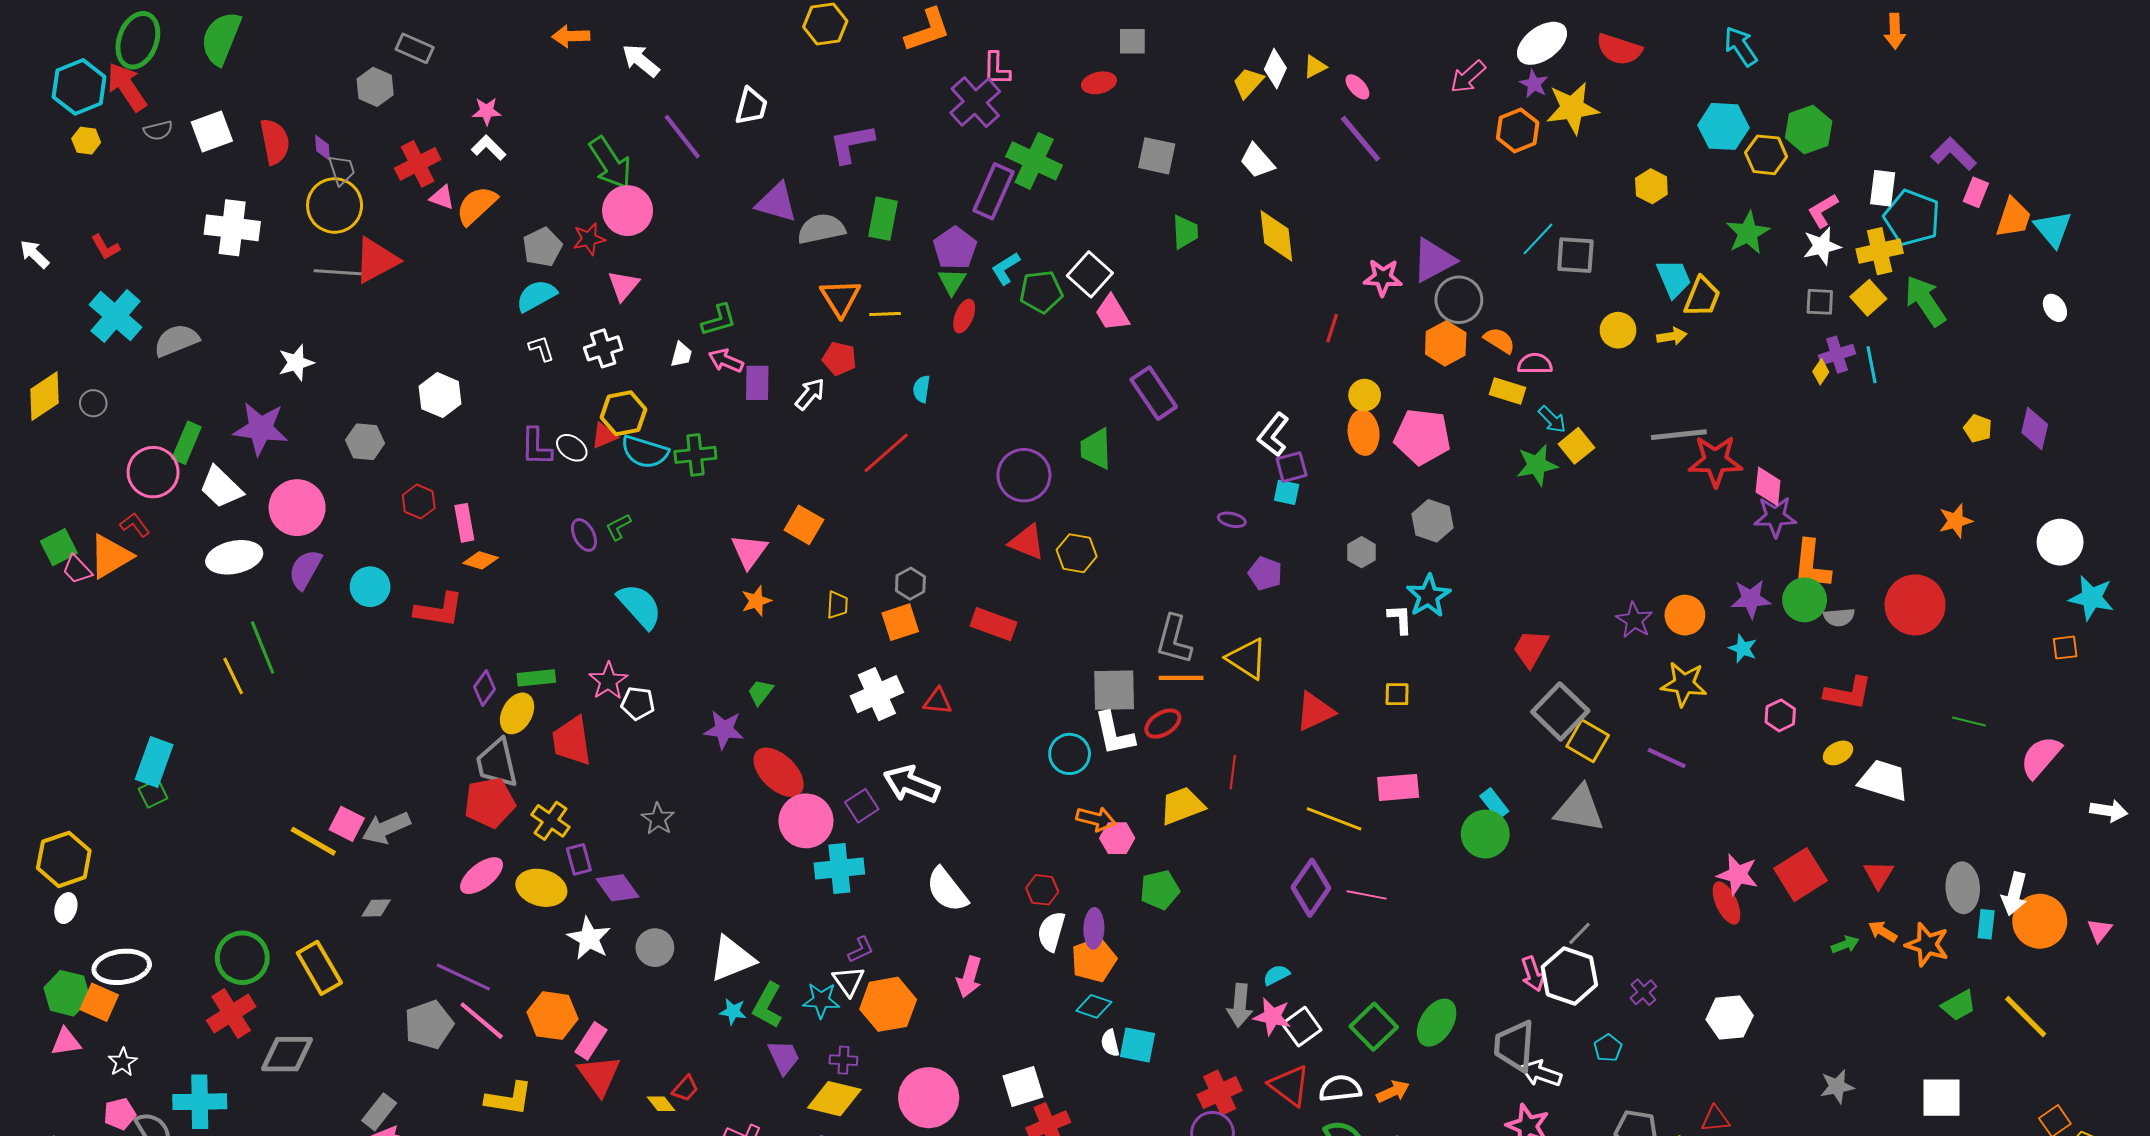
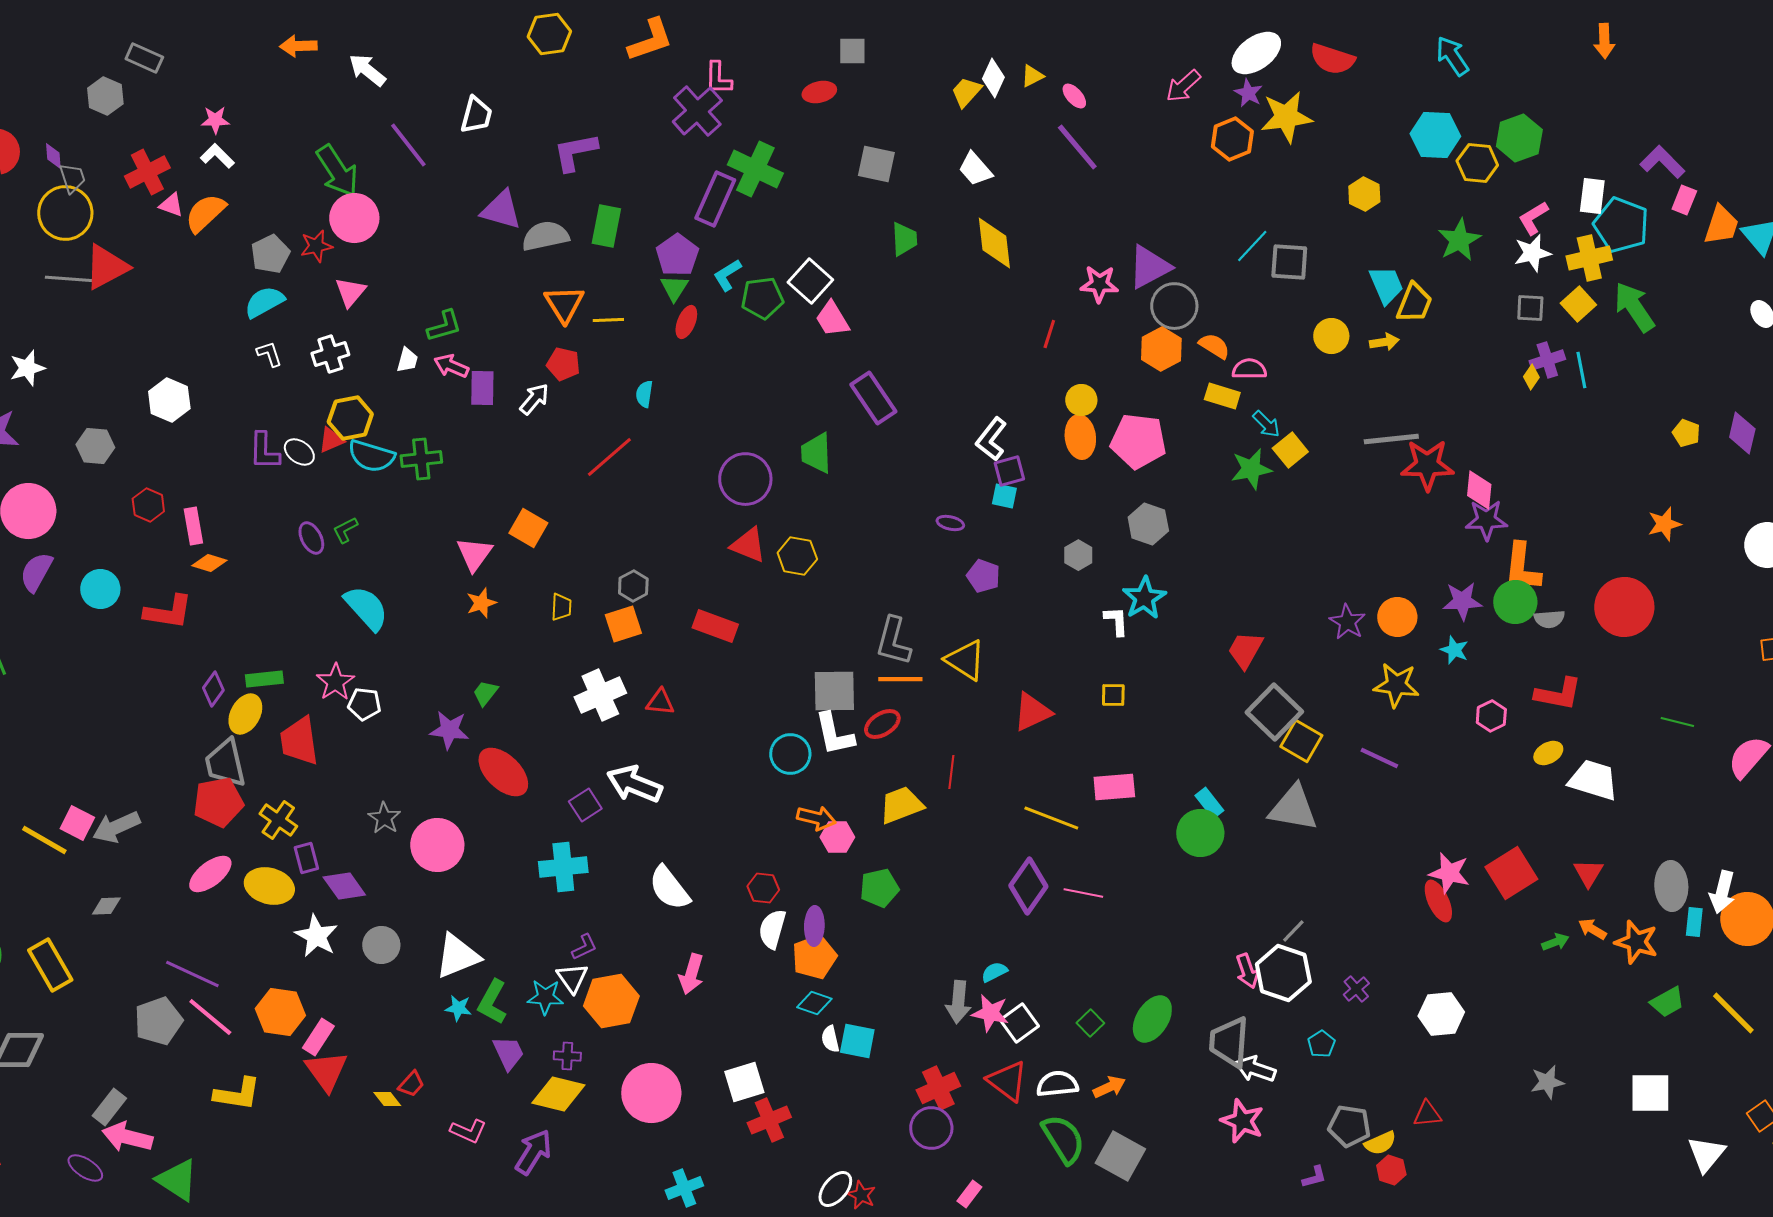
pink circle: (806, 821) -> (437, 845), moved
green square: (1374, 1027) -> (1090, 1023), size x0.6

